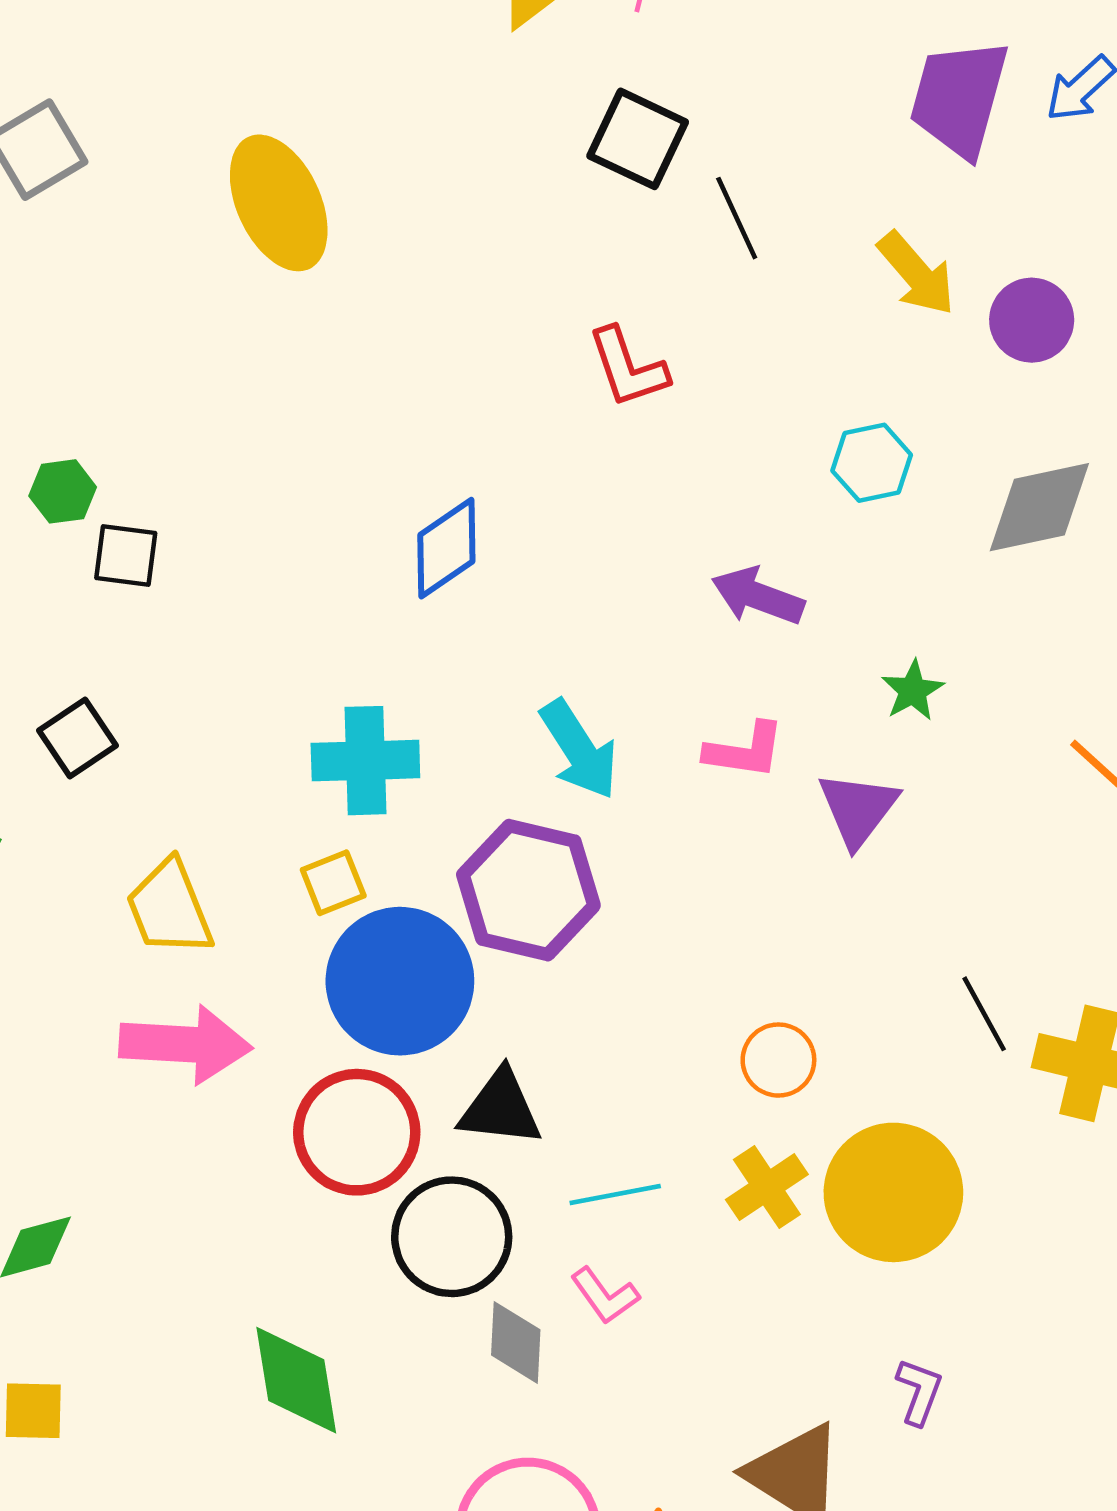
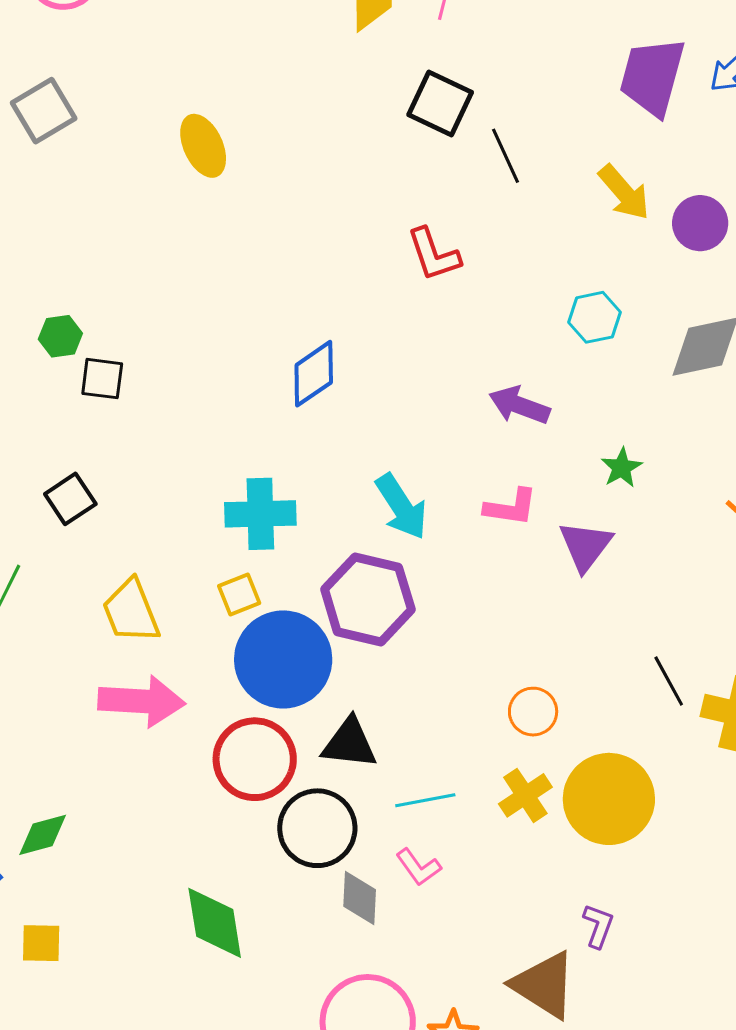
yellow ellipse: (279, 203) -> (203, 146), size x0.7
purple L-shape: (919, 1392) -> (598, 926), moved

